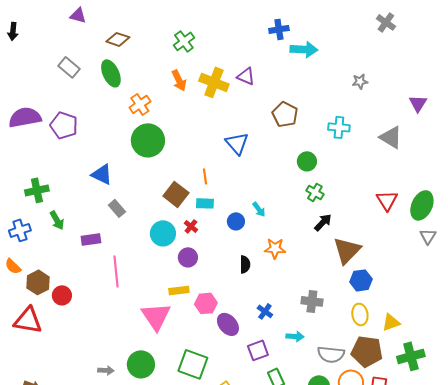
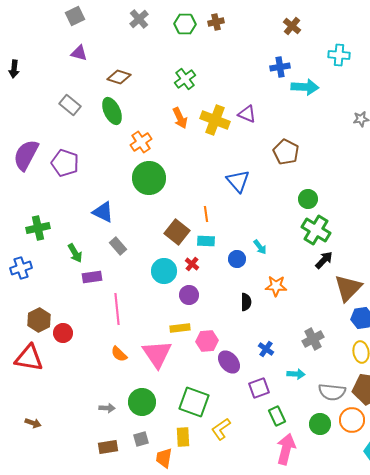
purple semicircle: (25, 117) -> (26, 155), turned -52
cyan cross: (339, 127) -> (339, 55), moved
green cross: (315, 192) -> (316, 230), size x1.6
green arrow: (57, 220) -> (75, 253), moved
orange semicircle: (13, 266) -> (119, 354), moved
gray cross: (312, 301) -> (313, 339), turned -35

